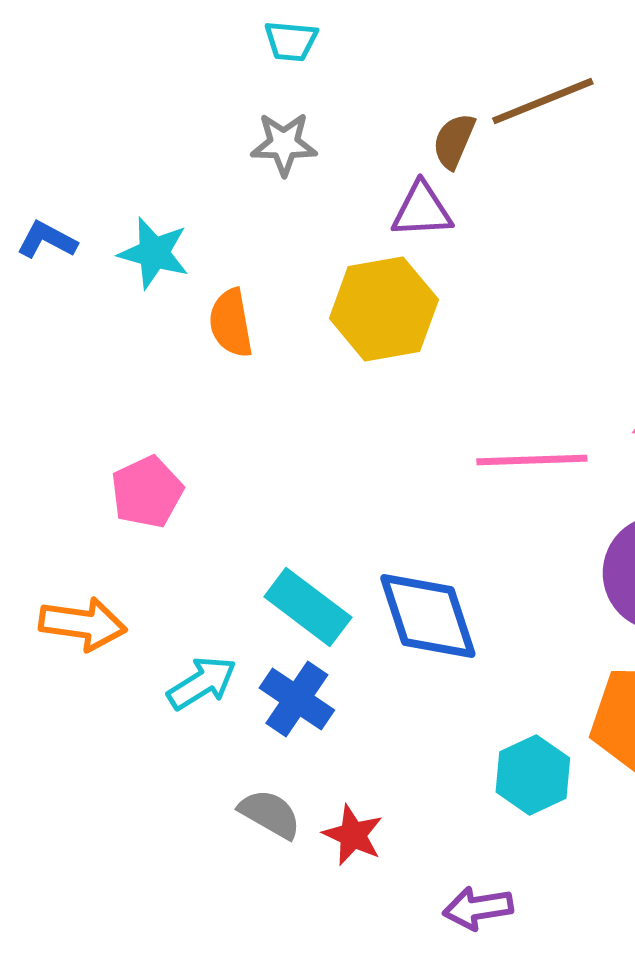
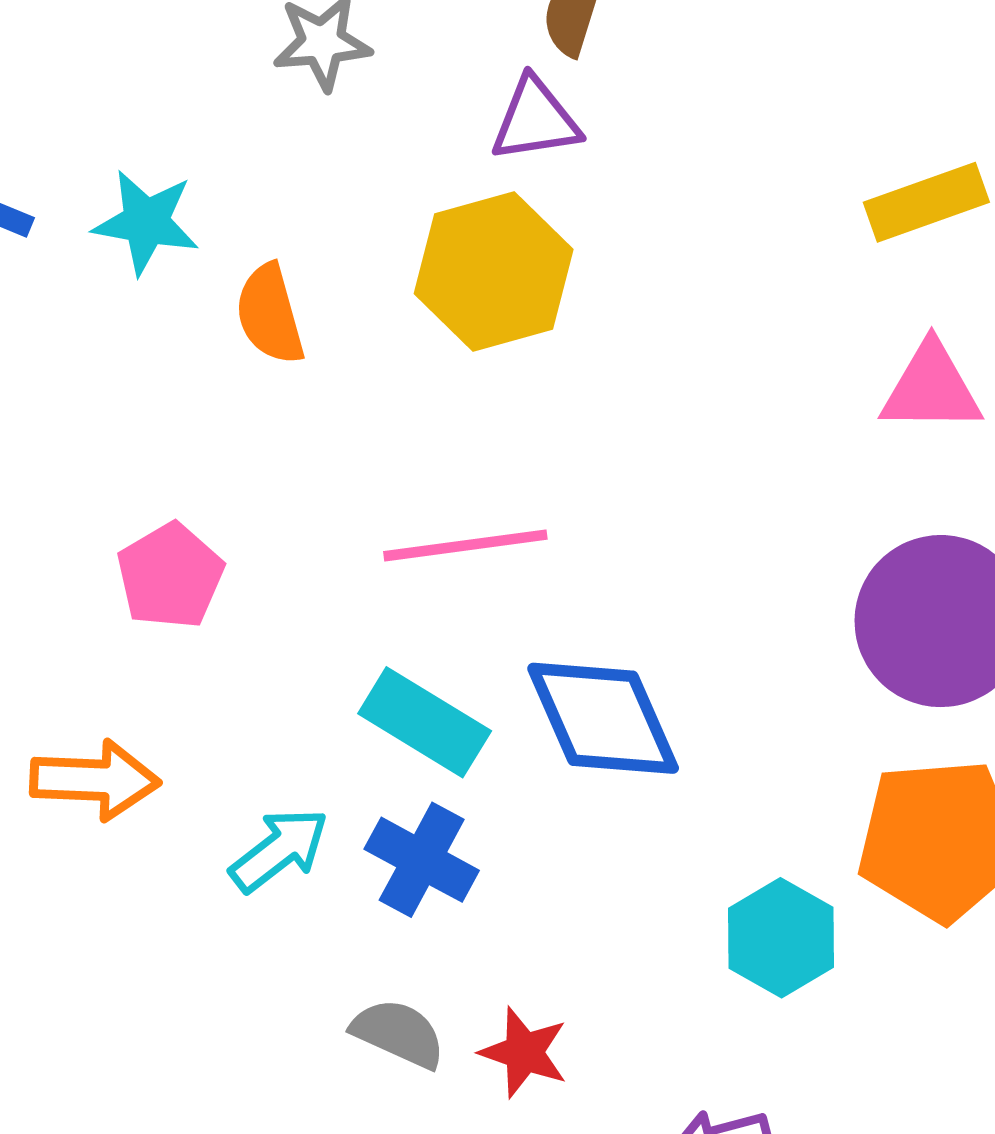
pink line: (532, 460) -> (465, 545), moved

